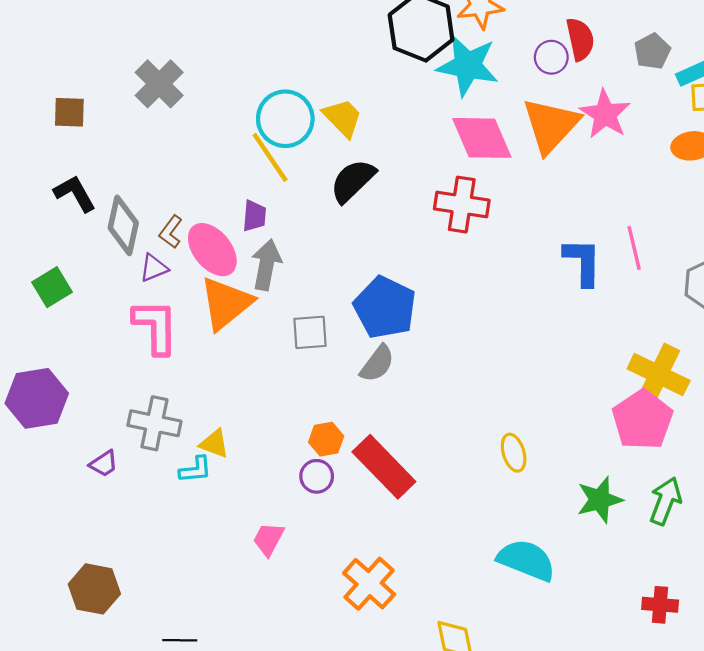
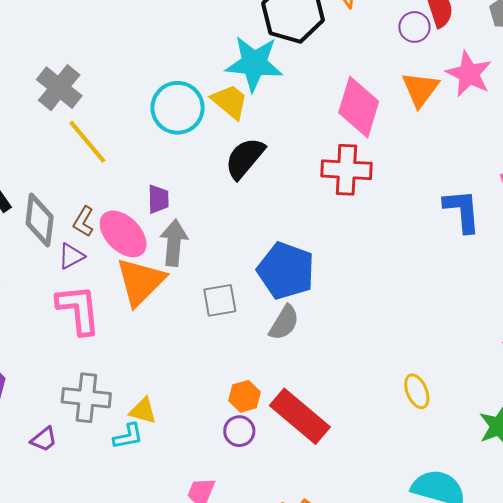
cyan star: (468, 66) -> (254, 63), moved
orange triangle: (551, 125) -> (420, 89), size x0.7
pink diamond: (482, 138) -> (359, 107), turned 46
yellow line: (270, 157) -> (87, 142), moved

